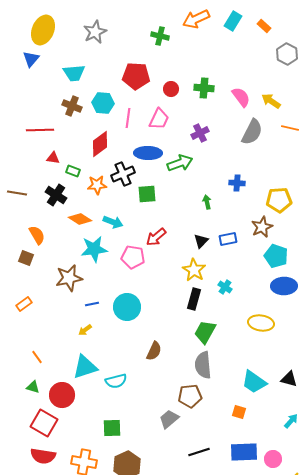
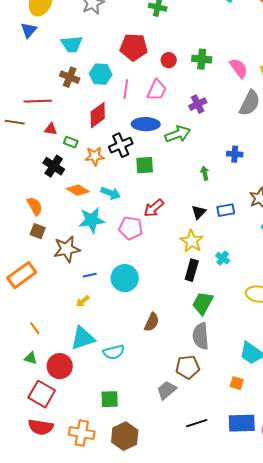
brown line: (17, 193) -> (15, 122), moved
brown square: (26, 258) -> (38, 231), moved
orange rectangle: (24, 304) -> (22, 275), size x1.8

